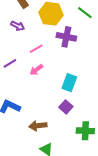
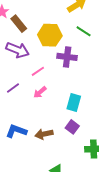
purple arrow: (18, 26) -> (18, 50), size x1.6
brown arrow: (38, 126) -> (44, 134), moved

